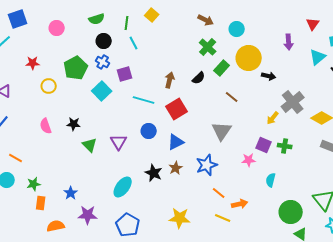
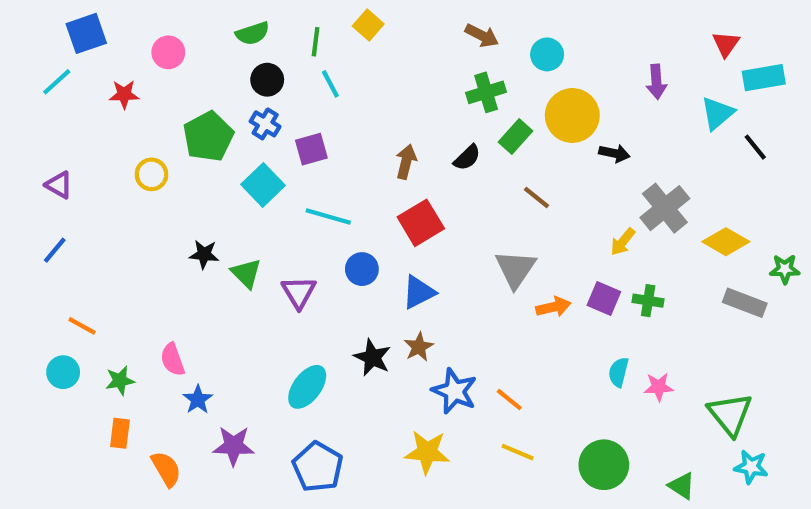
red triangle: (313, 24) -> (726, 44), moved
green cross: (208, 47) -> (486, 92), turned 30
red star: (33, 63) -> (124, 94), moved
cyan line: (144, 100) -> (328, 216), moved
pink semicircle: (46, 126) -> (173, 360), moved
green triangle: (90, 145) -> (246, 273), moved
pink star: (249, 160) -> (659, 387), moved
blue star: (207, 165) -> (454, 391), moved, turned -30
orange rectangle: (41, 203) -> (120, 433), moved
orange arrow: (240, 204) -> (553, 307), moved
green circle: (291, 212) -> (604, 465), moved
orange semicircle: (56, 226) -> (166, 469), turned 72

